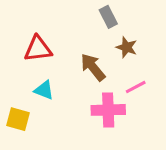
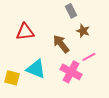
cyan triangle: (44, 90) -> (36, 69), moved, size x1.5
pink cross: (108, 110) -> (71, 72), turned 30

